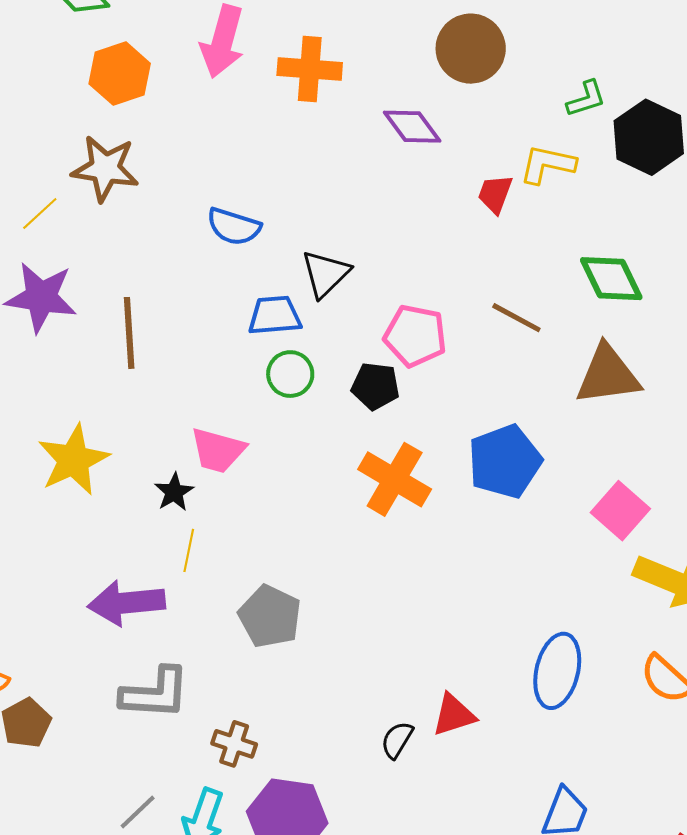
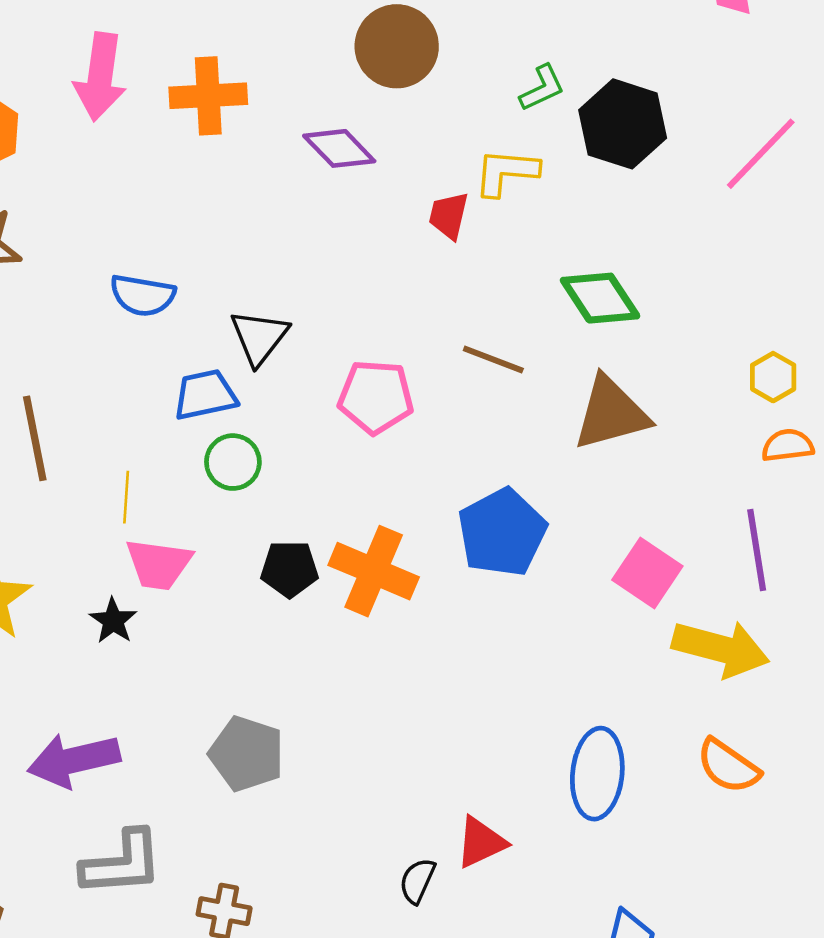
black pentagon: (375, 386) -> (290, 569), moved
yellow line: (189, 550) -> (126, 497), moved

